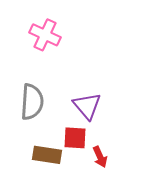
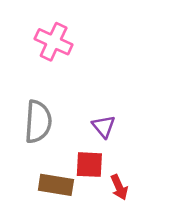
purple triangle: (87, 106) -> (104, 126), size x0.7

